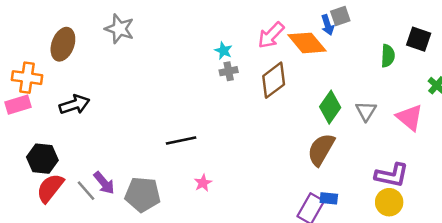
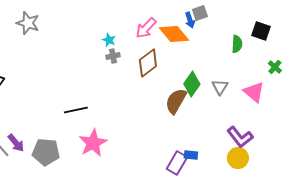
brown semicircle: (321, 150) -> (176, 101), moved
purple L-shape: (392, 175) -> (240, 137), turned 40
pink star: (203, 183) -> (93, 143), size x2.0

